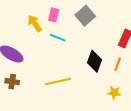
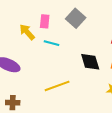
black diamond: (94, 61) -> (90, 62), turned -30
brown cross: (12, 82) -> (13, 103), moved

